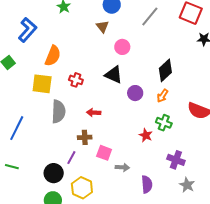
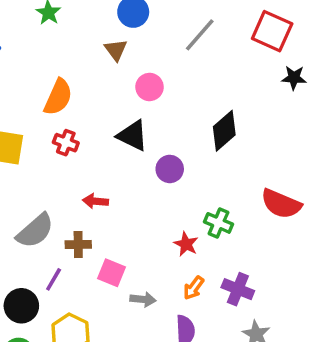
orange semicircle: (53, 56) -> (58, 97), moved
orange arrow: (163, 96) -> (194, 288), moved
gray semicircle: (58, 111) -> (35, 231), moved, turned 45

